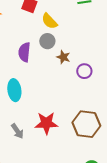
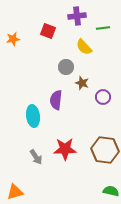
yellow semicircle: (49, 21) -> (84, 47), moved
purple semicircle: (24, 52) -> (56, 100), moved

